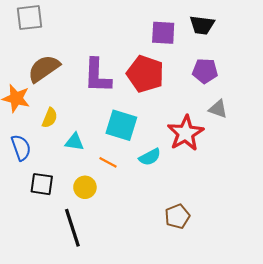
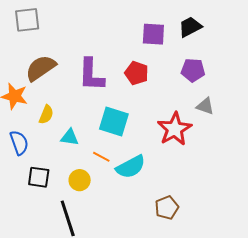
black trapezoid: (202, 25) -> (190, 27), turned 145
red pentagon: (145, 74) -> (137, 73), size x0.7
cyan semicircle: (150, 157) -> (131, 167), moved, size x1.4

